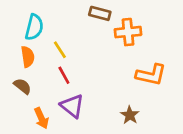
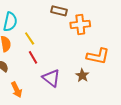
purple triangle: (72, 106) -> (51, 78), moved
brown star: (130, 115) -> (82, 75), moved

